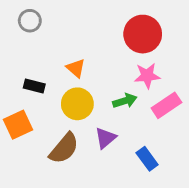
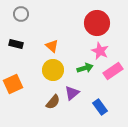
pink star: (147, 76) -> (100, 51), turned 30
black rectangle: (34, 86) -> (16, 44), moved
brown semicircle: (64, 148) -> (53, 102), moved, size x0.7

